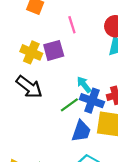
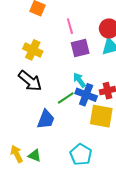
purple square: (54, 50) -> (80, 48), moved
blue trapezoid: (81, 131) -> (46, 119), moved

